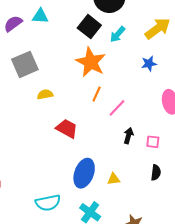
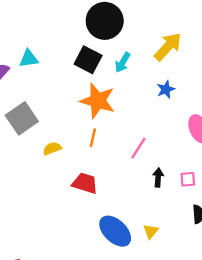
orange line: (97, 94) -> (93, 138), moved
blue ellipse: (84, 173) -> (115, 231), turned -56
yellow triangle: (114, 179) -> (151, 231), turned -32

